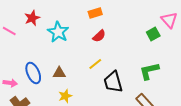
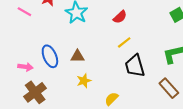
yellow line: (95, 64) -> (124, 42), moved

